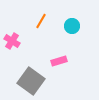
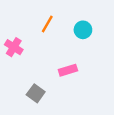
gray square: (31, 81) -> (36, 93), size x0.6

